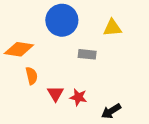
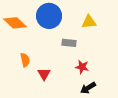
orange diamond: (19, 49) -> (15, 23), moved, turned 35
red star: (78, 97) -> (82, 67), moved

